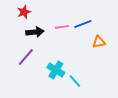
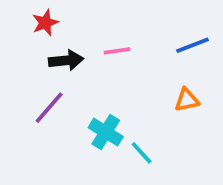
blue line: (83, 24) -> (192, 45), moved
orange triangle: (99, 42) -> (187, 100), moved

